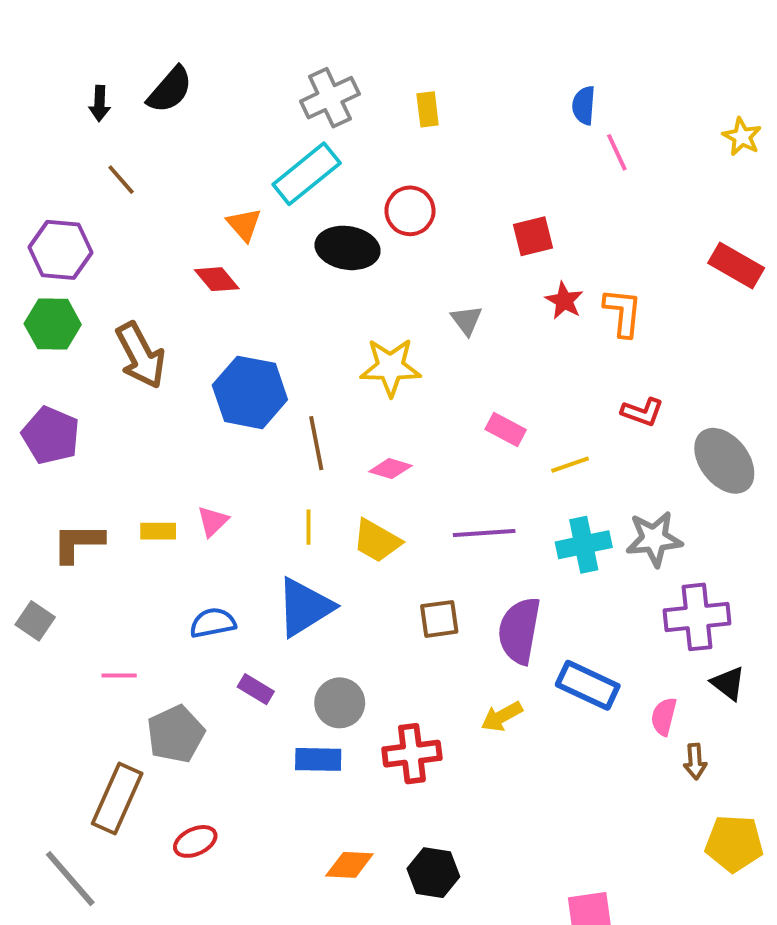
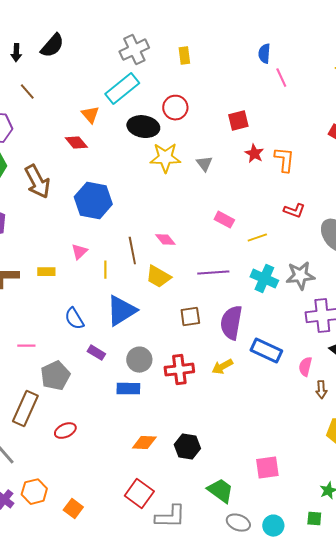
yellow star: (390, 367) -> (165, 158), moved
brown line: (316, 443) -> (132, 251), moved
pink diamond: (390, 469) -> (165, 240), turned 35
pink triangle: (213, 521) -> (79, 252), moved
yellow line: (308, 527) -> (105, 270), moved
cyan cross: (584, 545) -> (264, 279), turned 36
blue semicircle: (213, 623) -> (74, 319), turned -110
red cross: (412, 754) -> (179, 370), moved

